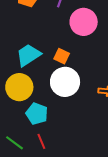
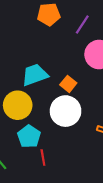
red line: (41, 141) -> (43, 158), moved

